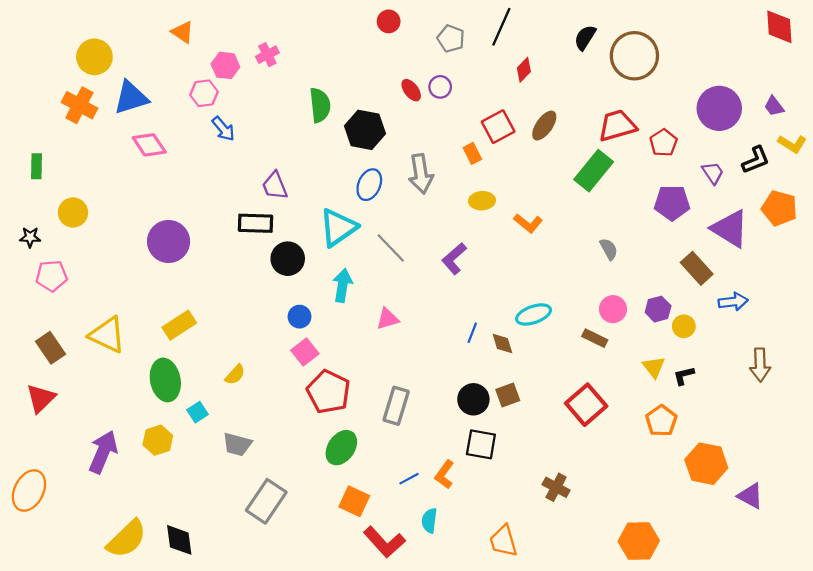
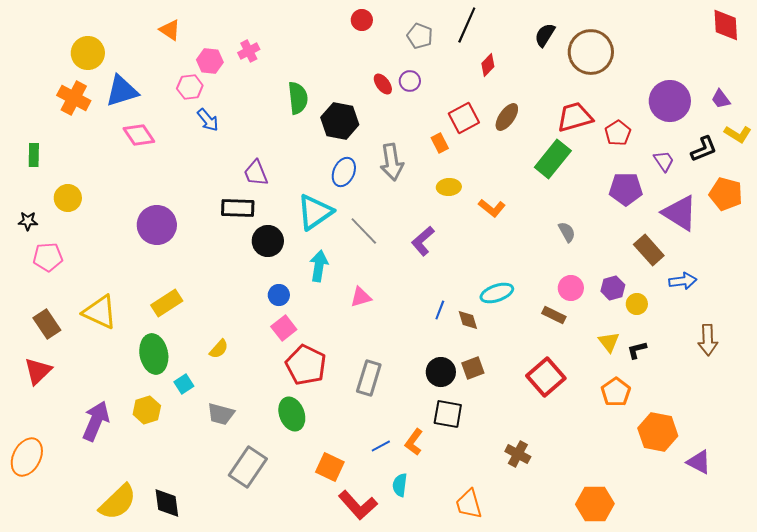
green ellipse: (341, 448) -> (292, 414), moved, turned -56

